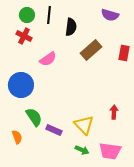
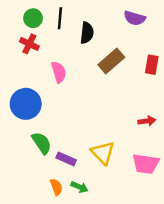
pink semicircle: (48, 59) -> (59, 72), turned -72
red arrow: (114, 112) -> (147, 121), moved, turned 80
orange semicircle: (17, 137) -> (56, 187), moved
green arrow: (82, 150) -> (80, 187), moved
pink trapezoid: (110, 151) -> (146, 164), moved

